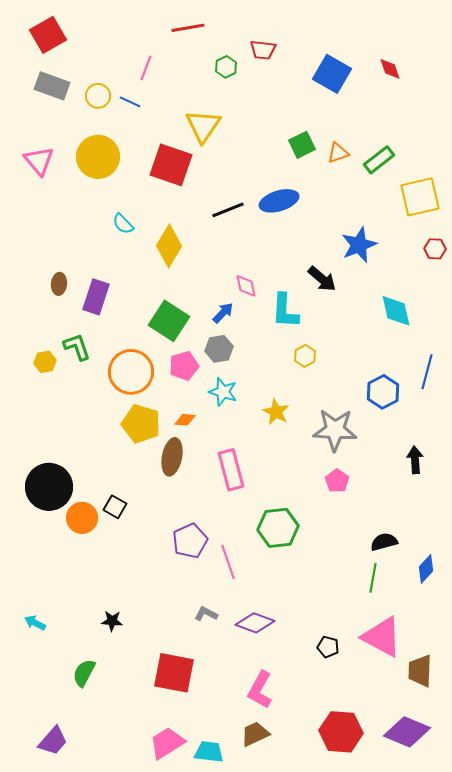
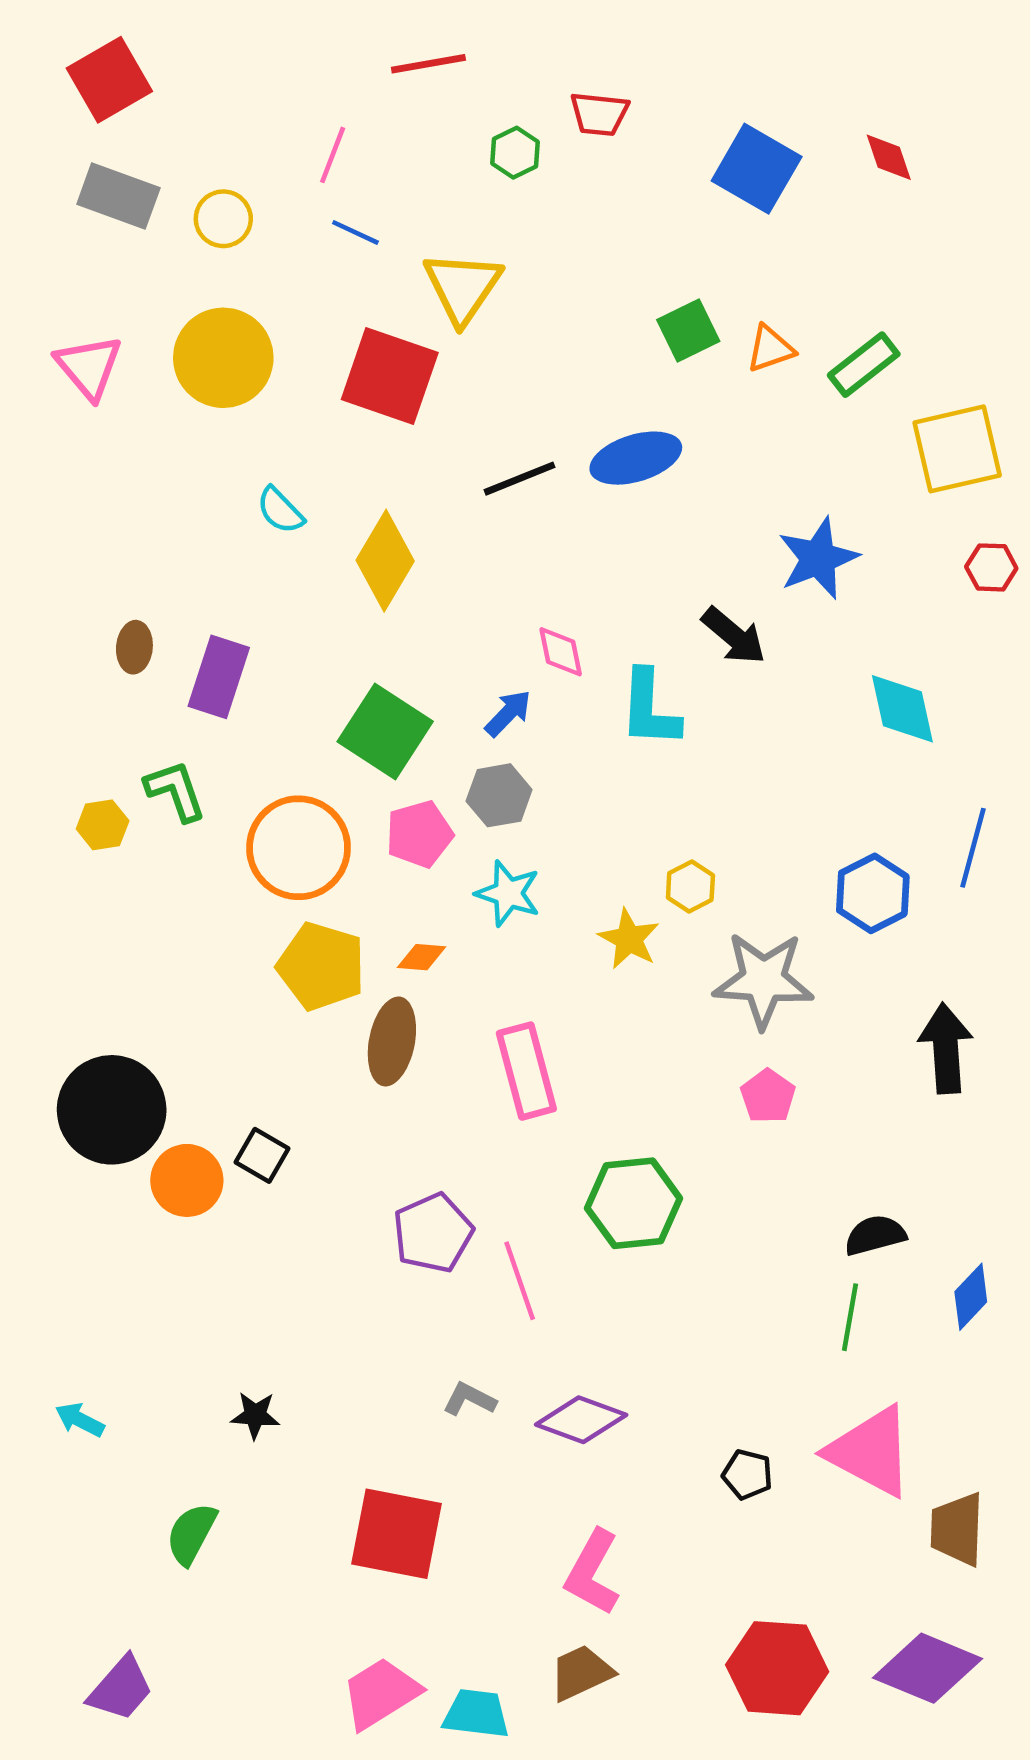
blue line: (130, 102) -> (355, 232), moved
yellow hexagon: (305, 356) -> (690, 886), moved
black arrow: (415, 460) -> (946, 1048), size x1.4

